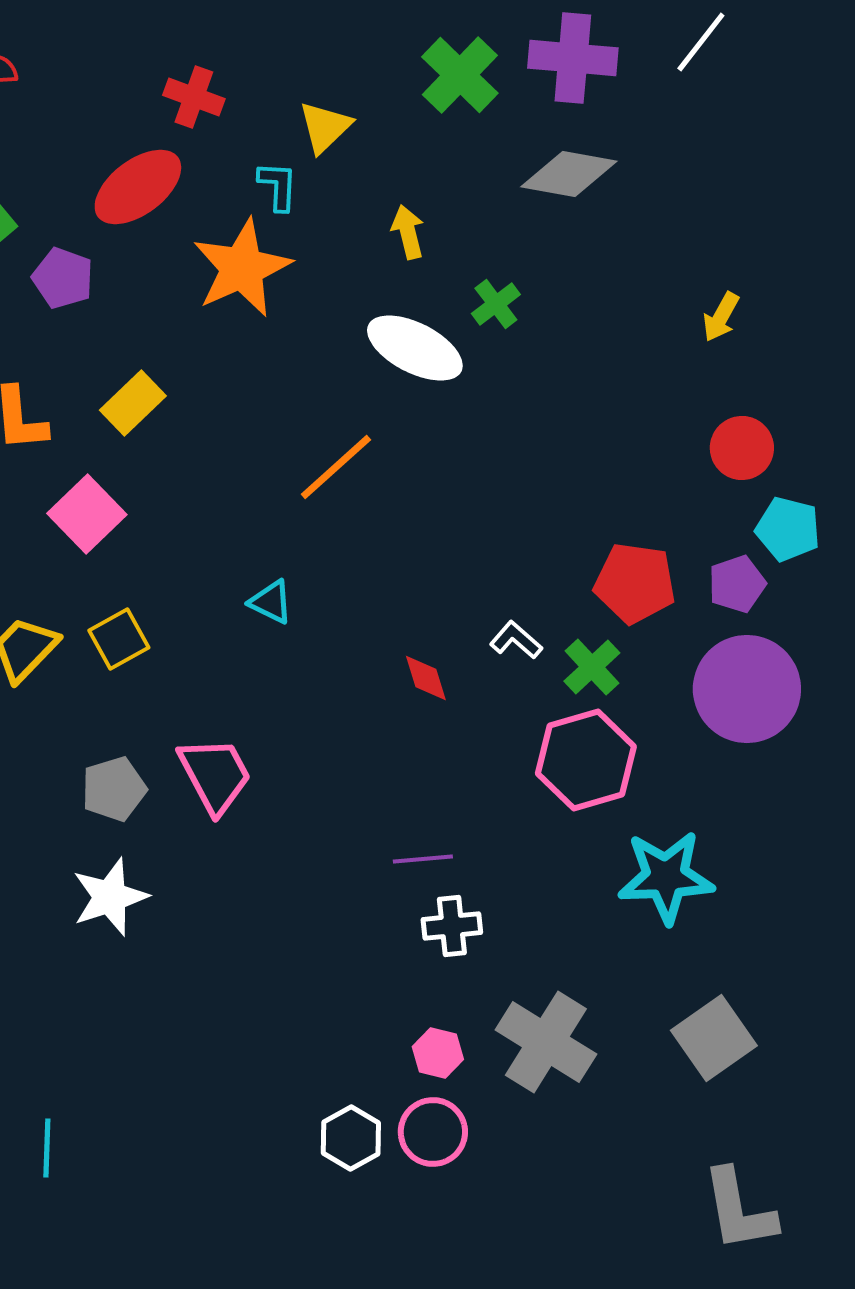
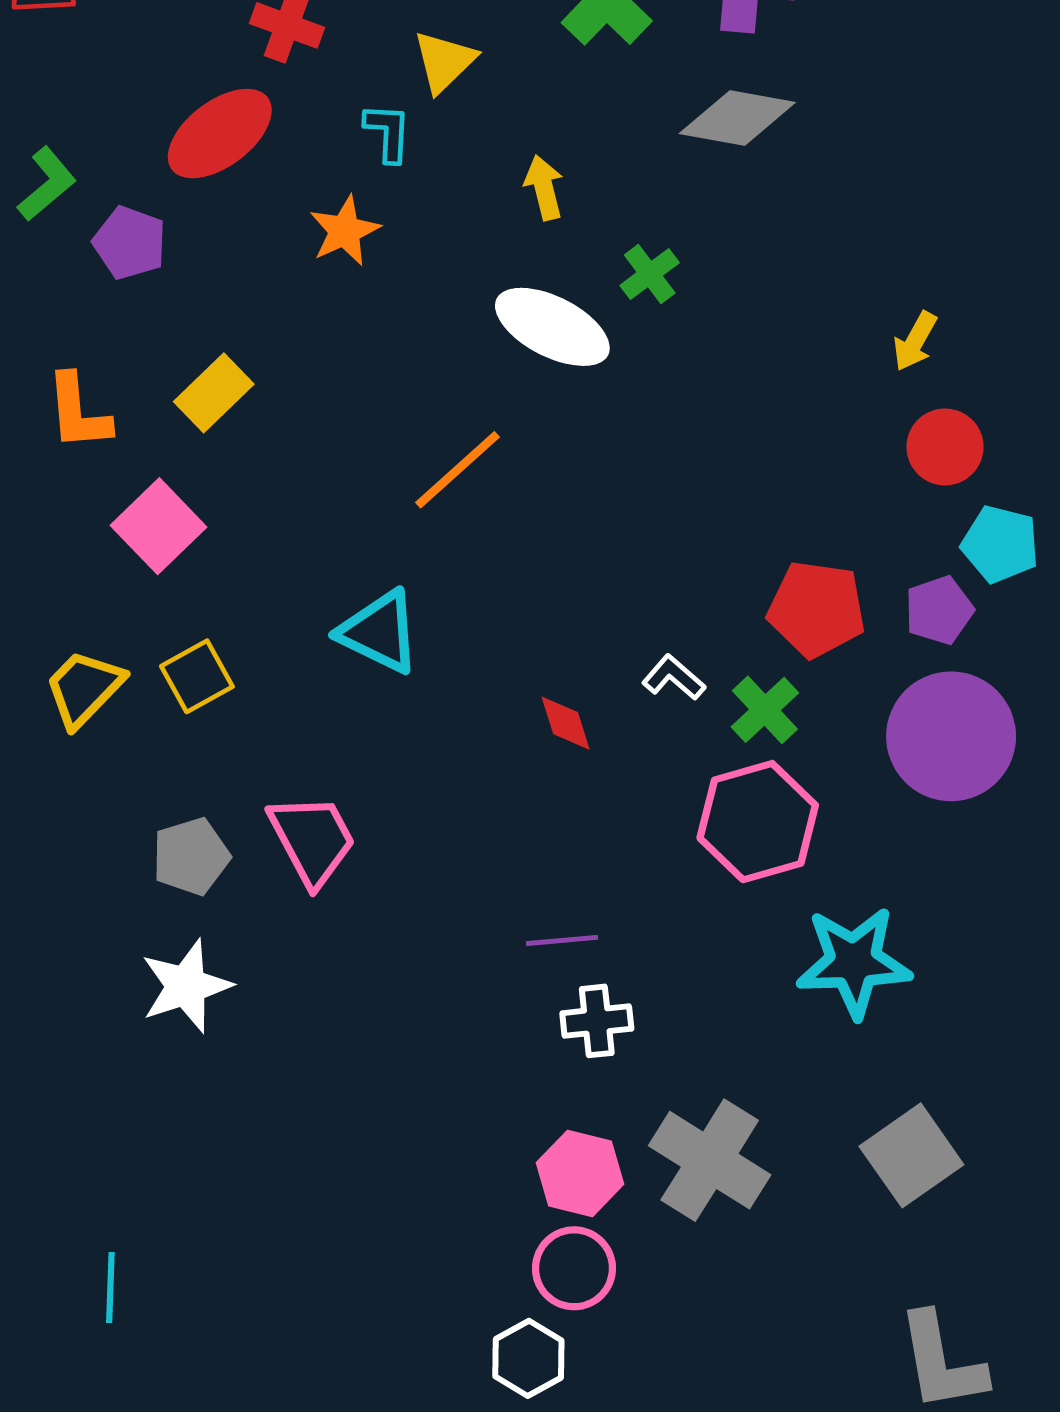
orange star: (242, 268) -> (345, 231), size x0.6
yellow arrow: (721, 317) -> (915, 341), moved
cyan triangle: (271, 602) -> (379, 632), size x1.6
pink hexagon: (438, 1053) -> (580, 1173), size x1.4
white hexagon: (351, 1138) -> (528, 1358), moved

